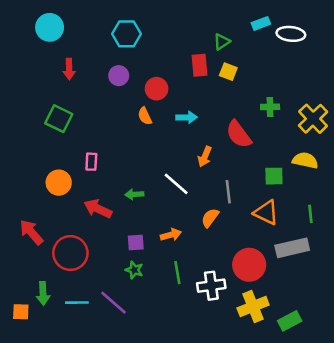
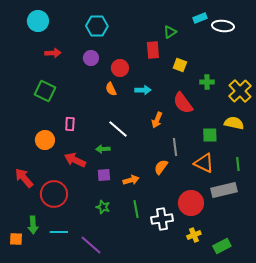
red arrow: (69, 69) -> (53, 53), turned -91
yellow square: (228, 72) -> (180, 65), moved
white line: (176, 184) -> (118, 129), moved
purple square: (136, 243) -> (104, 175), moved
purple line: (113, 303) -> (91, 245), moved
yellow cross: (253, 307) -> (194, 235), size x0.6

